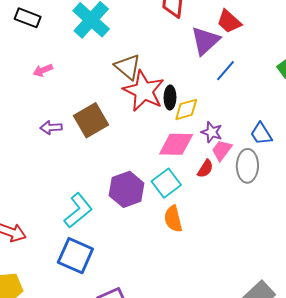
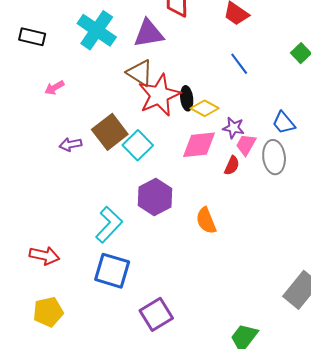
purple triangle: (205, 41) -> (149, 33), moved, turned 40
blue line: (225, 71) -> (239, 64), turned -70
red star: (144, 91) -> (159, 95), turned 30
yellow diamond: (186, 109) -> (205, 108), turned 52
cyan square: (166, 183) -> (138, 145), moved

